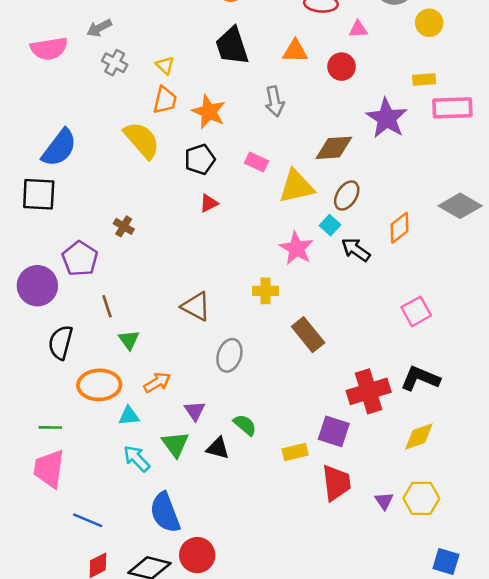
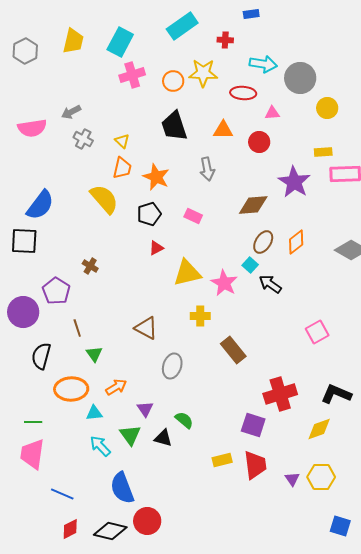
yellow triangle: (296, 186) -> (187, 273), moved
orange diamond: (400, 228) -> (296, 242), moved
black L-shape: (420, 378) -> (336, 394), moved
yellow rectangle: (295, 452) -> (222, 460), moved

